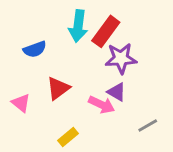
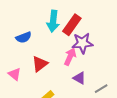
purple triangle: (117, 92) -> (79, 78), moved
pink arrow: (102, 105) -> (70, 57), moved, turned -90

